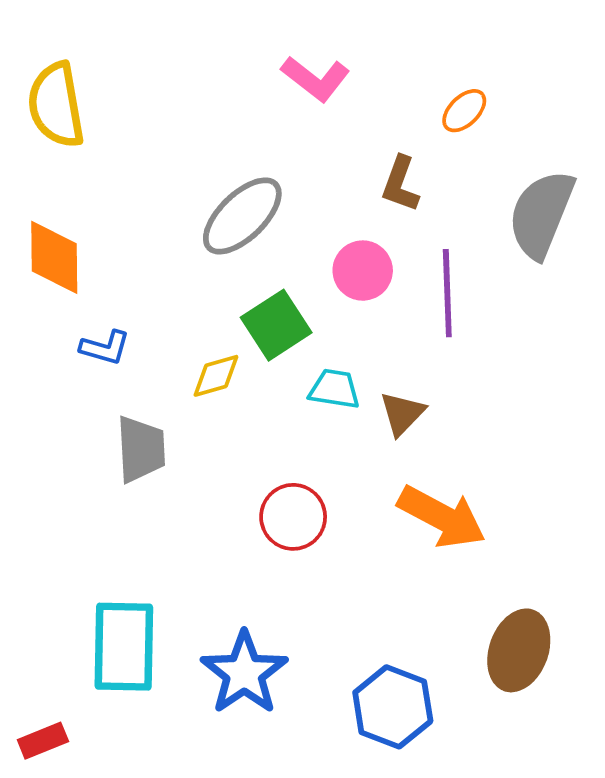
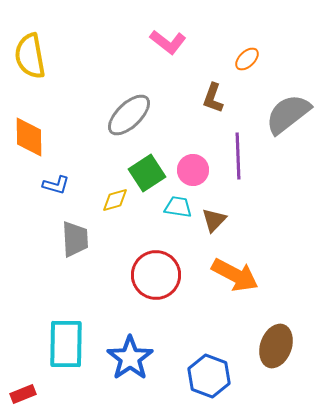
gray semicircle: (541, 214) -> (288, 114), turned 30
pink circle: (363, 271) -> (193, 170), moved
red circle: (293, 517) -> (156, 275), size x1.4

